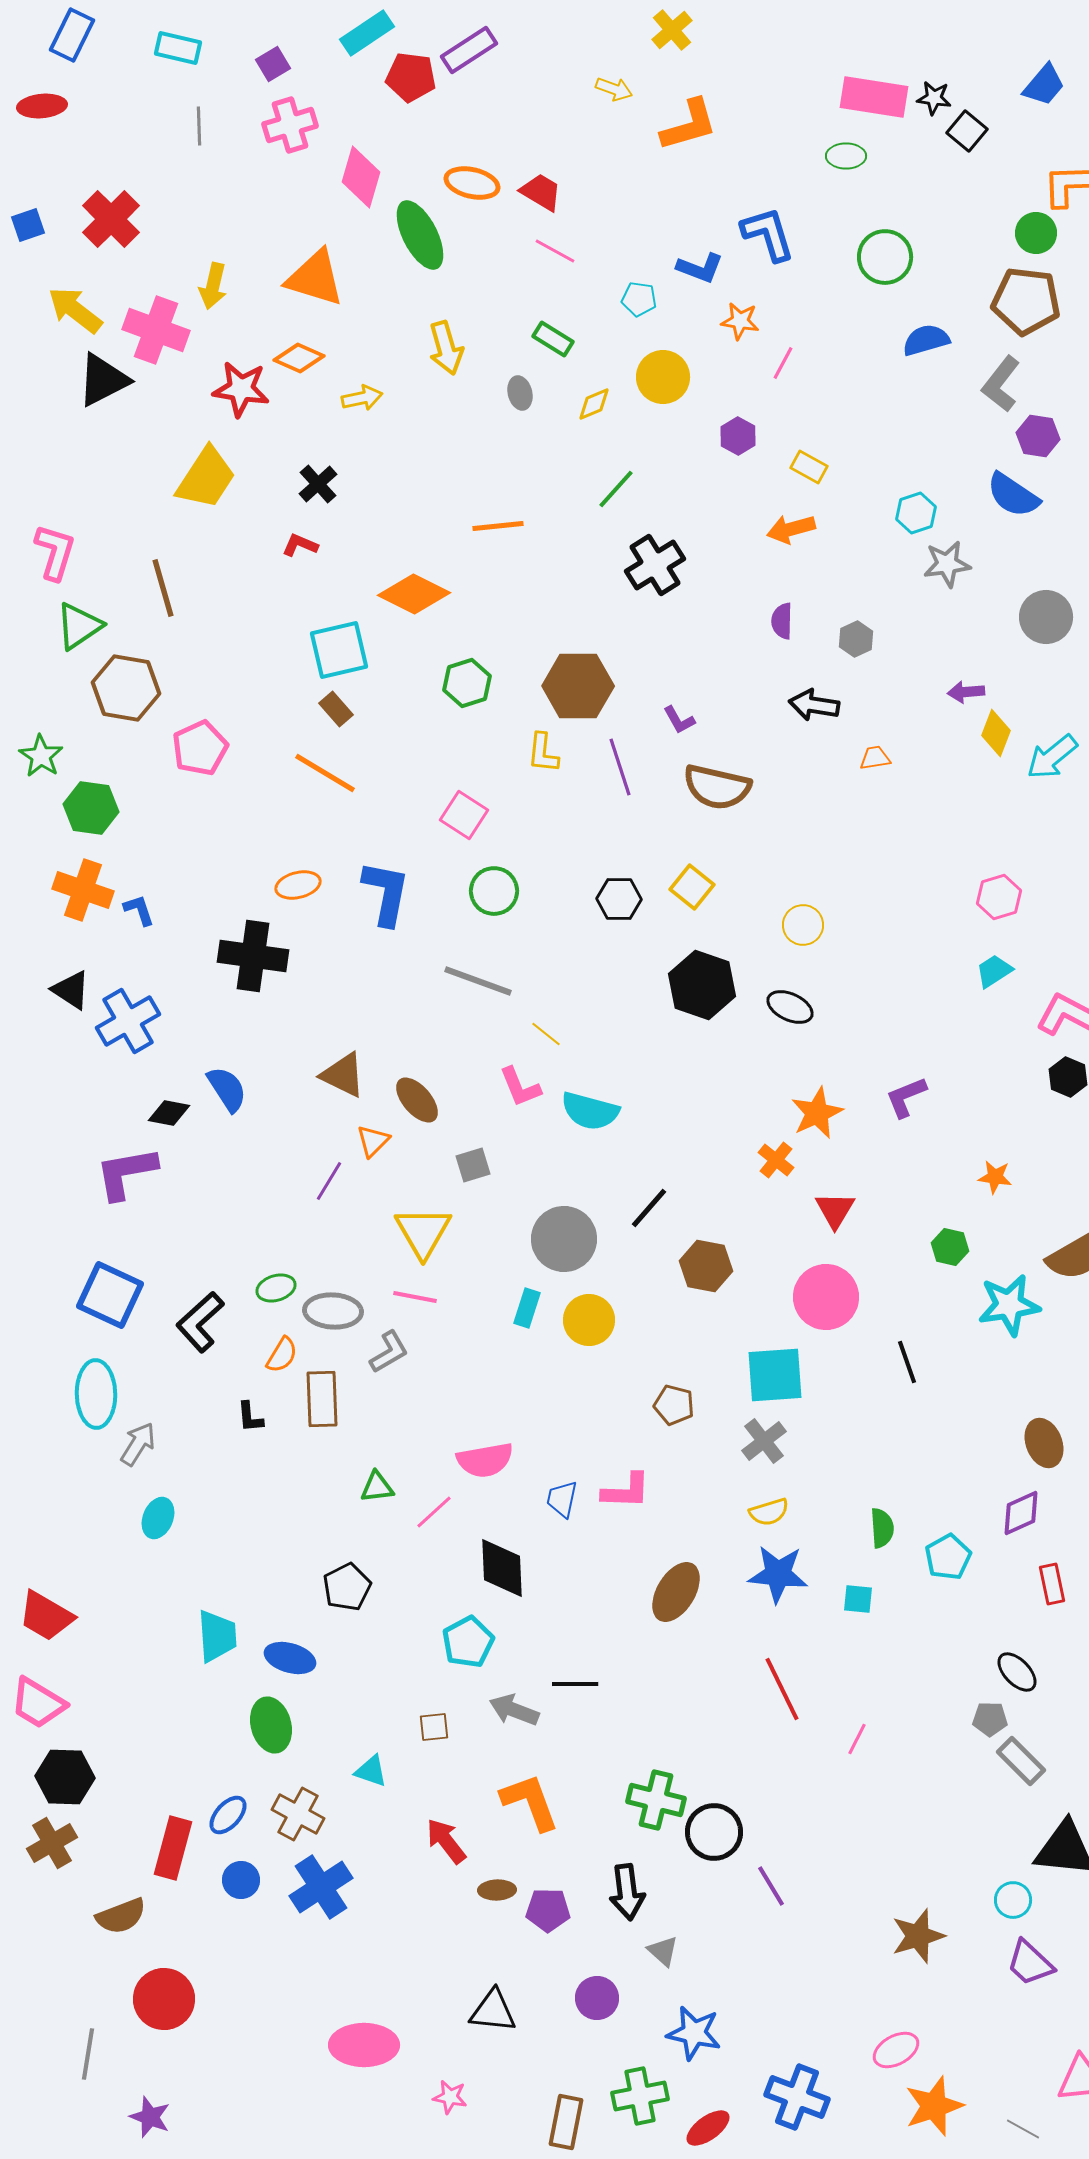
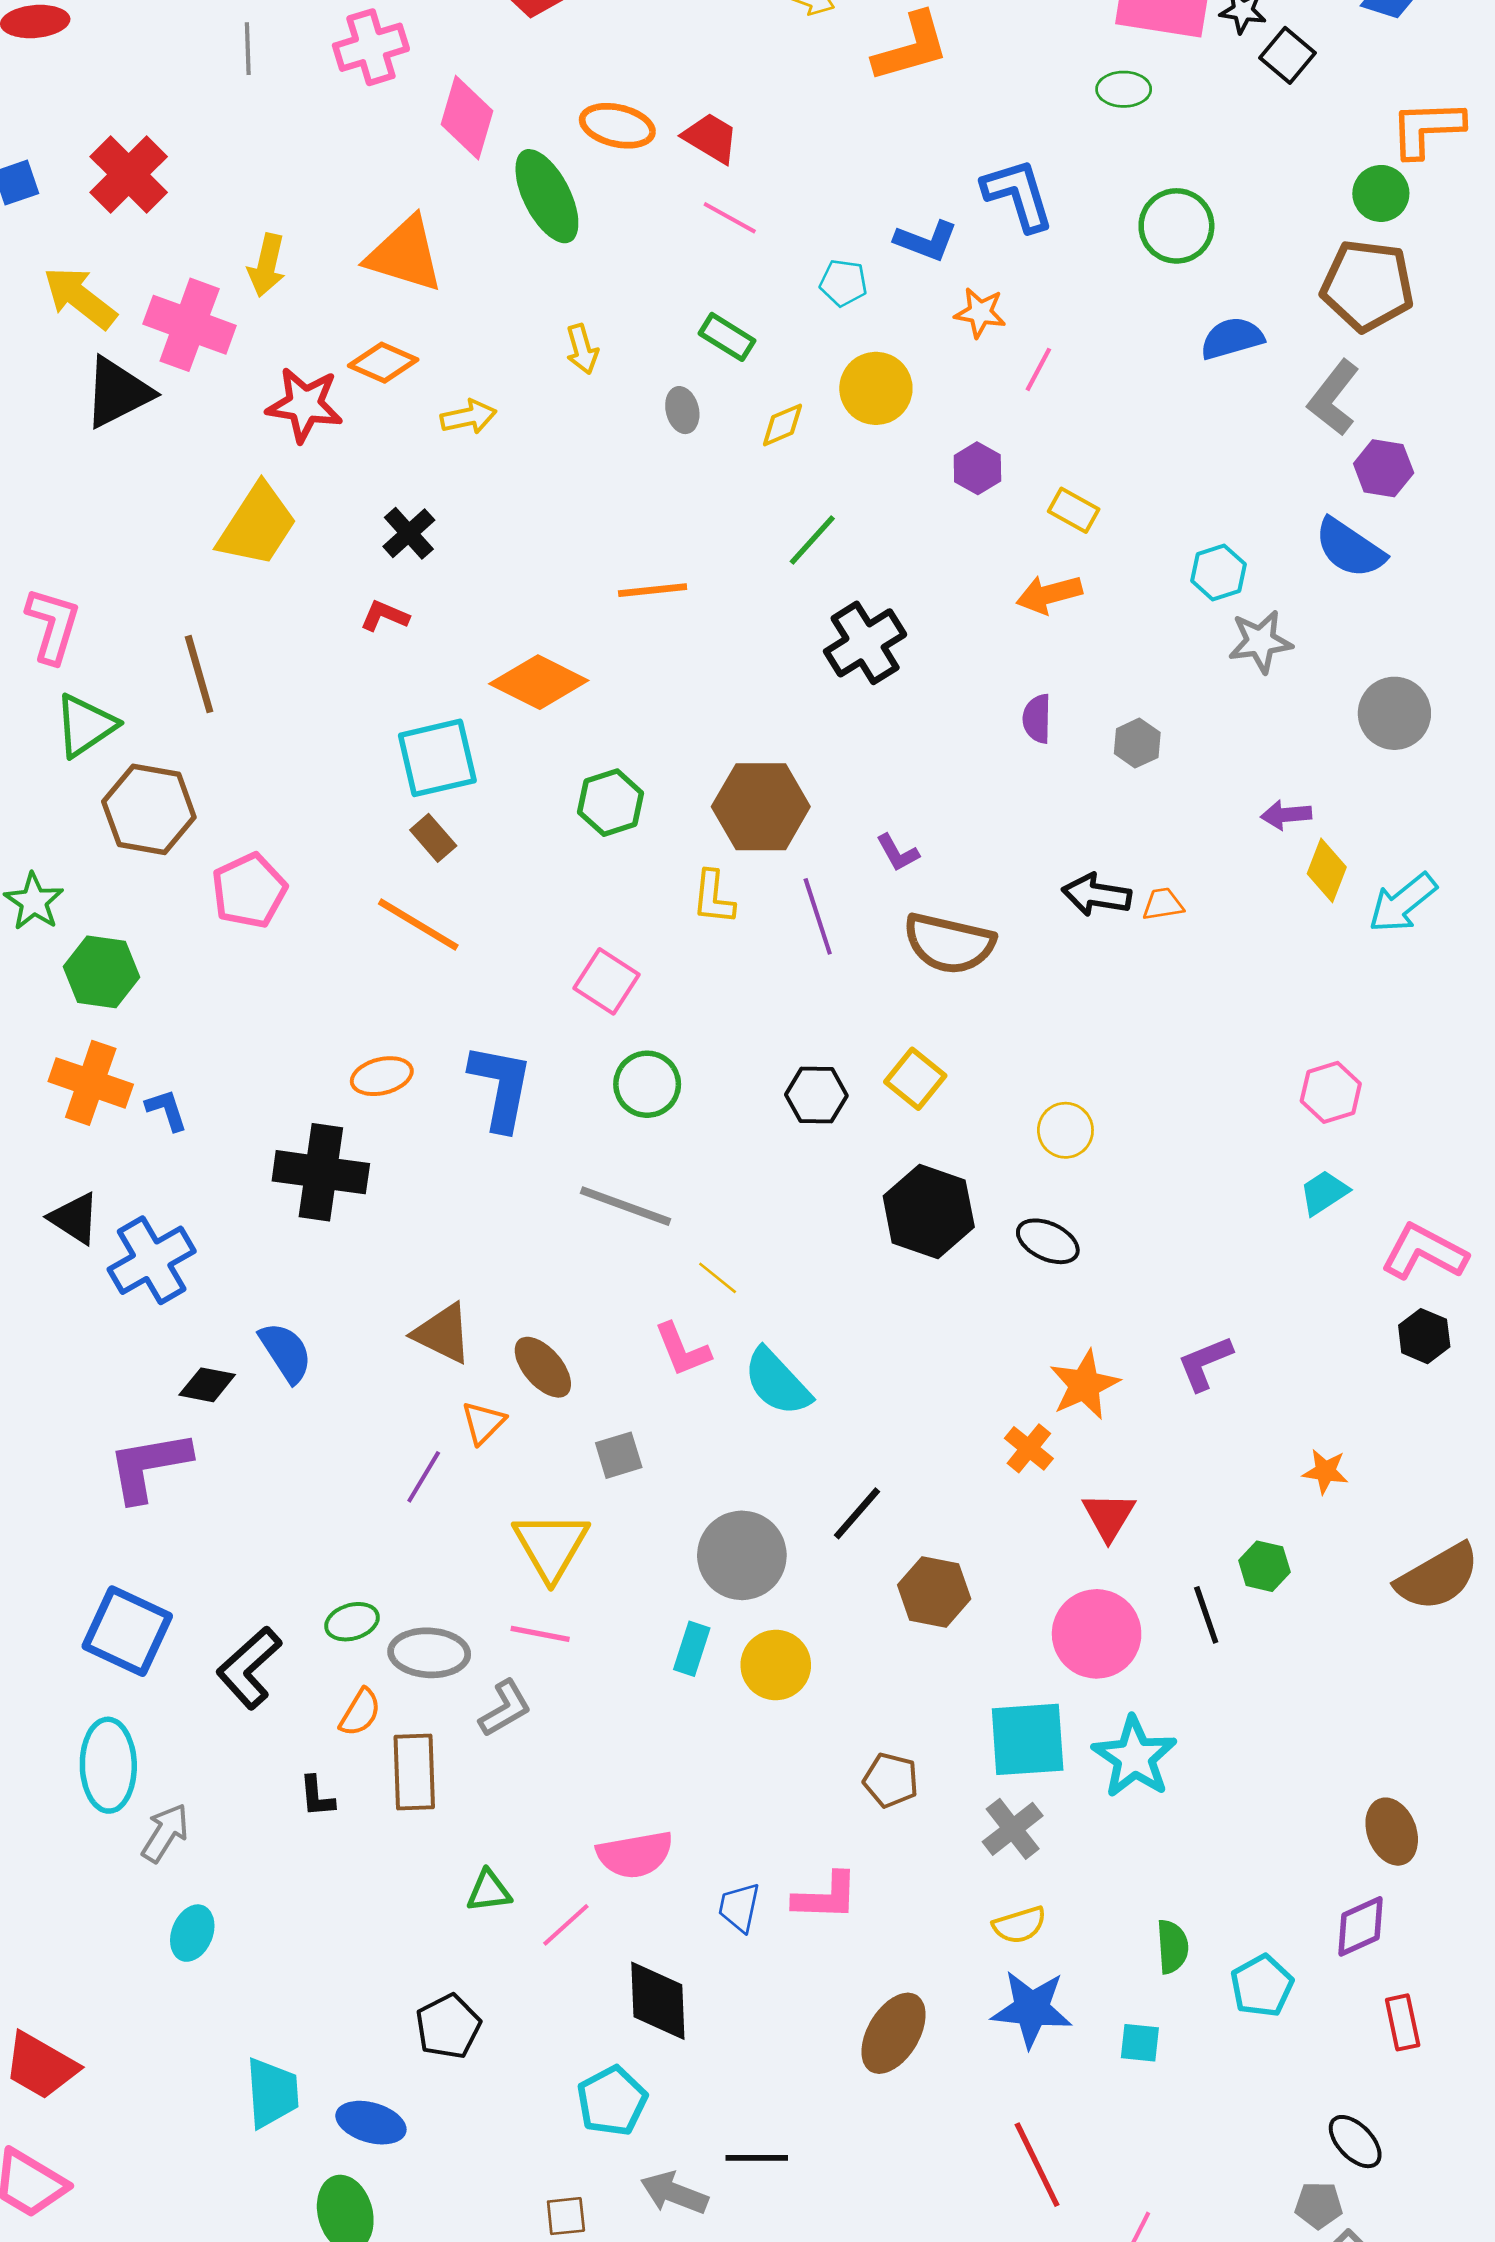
yellow arrow: (446, 348) -> (582, 349), size x0.7
black arrow: (814, 705) -> (1097, 895), moved
cyan semicircle: (590, 1111) -> (777, 1382), turned 32
cyan star: (1009, 1305) -> (1134, 1757), moved, turned -30
black line: (907, 1362) -> (1206, 1615), moved

